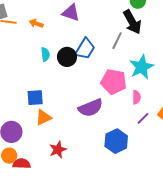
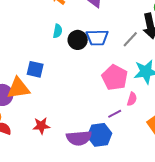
blue trapezoid: (85, 49) -> (97, 38), turned 40
purple semicircle: (91, 108) -> (79, 138), moved
orange triangle: (43, 118) -> (18, 88), moved, size x1.4
purple line: (143, 118) -> (115, 114), moved

